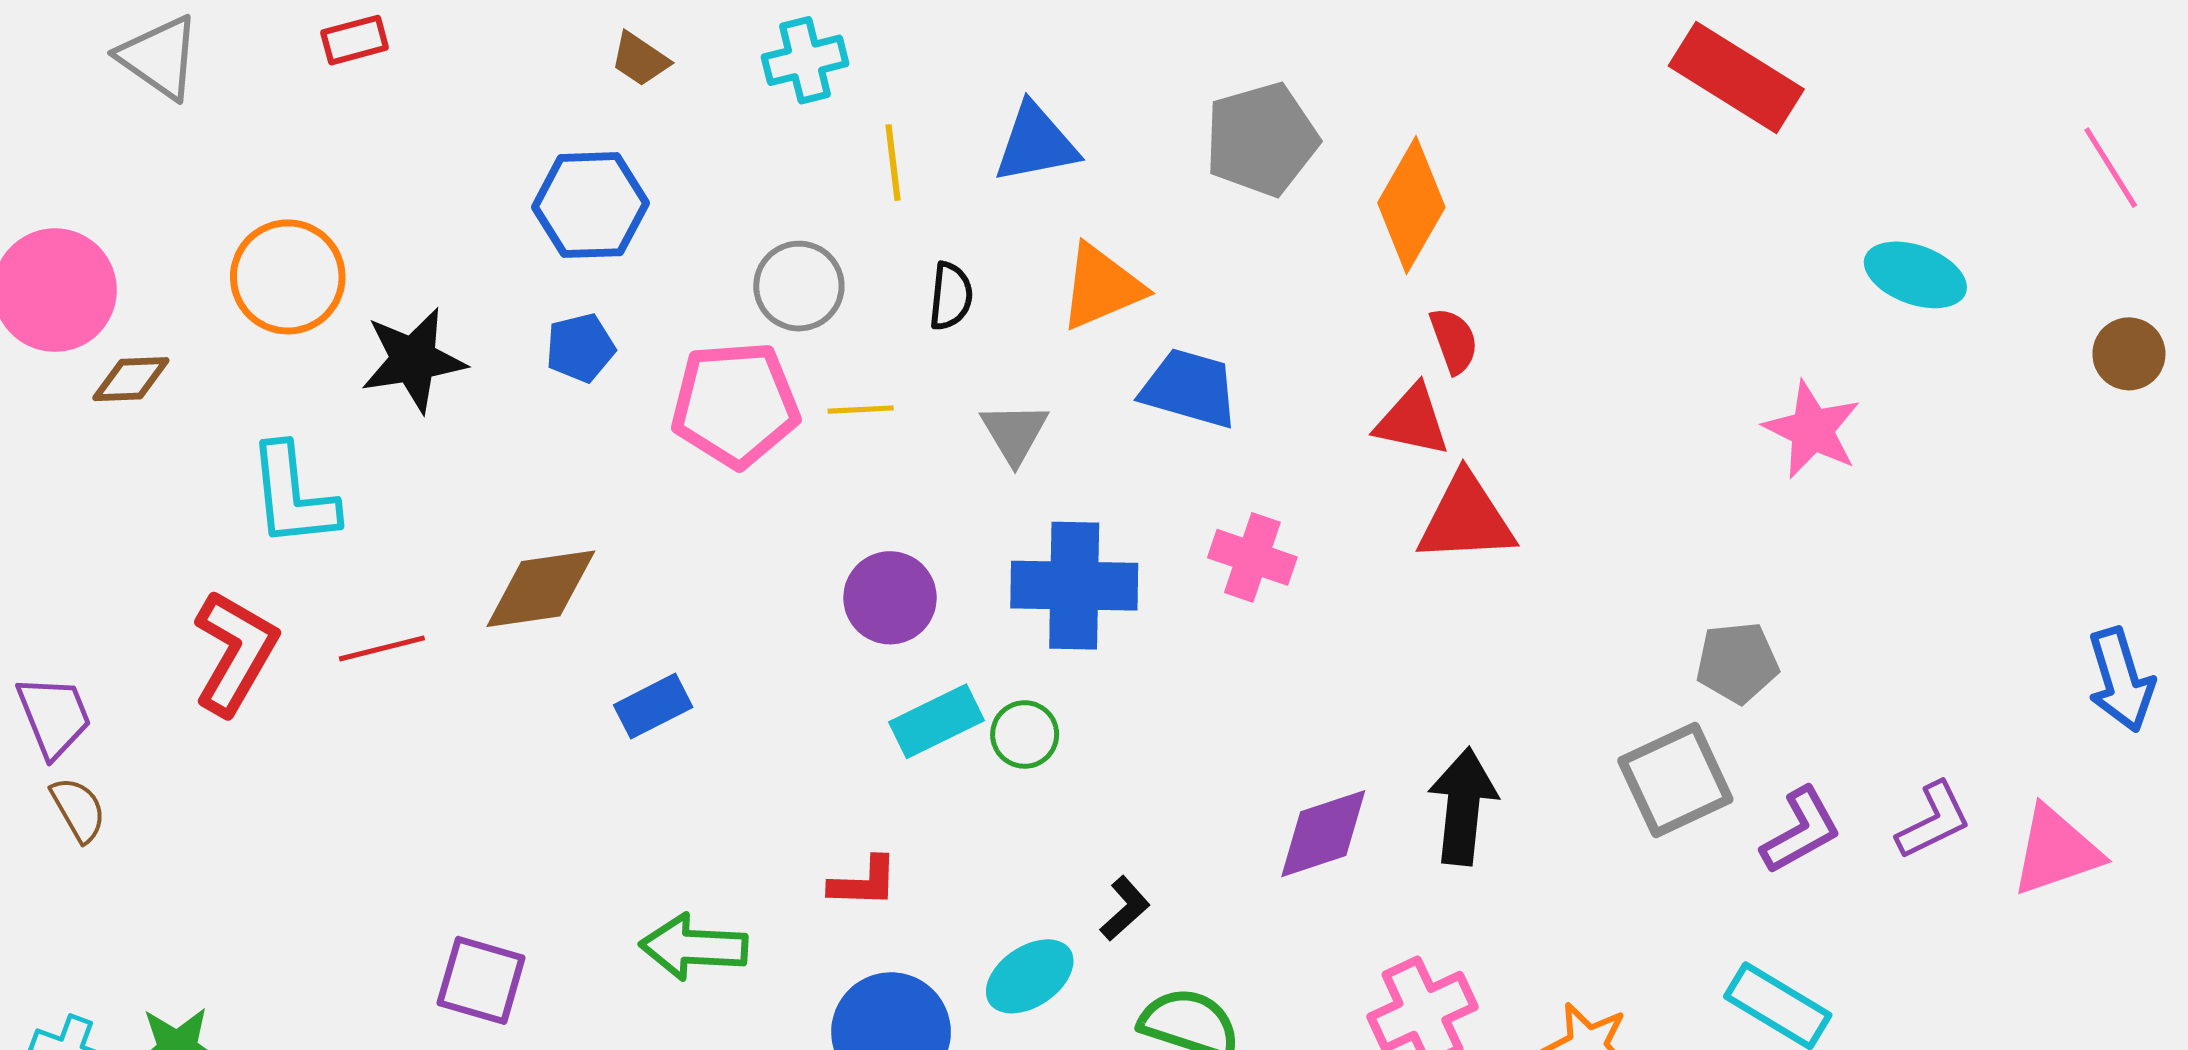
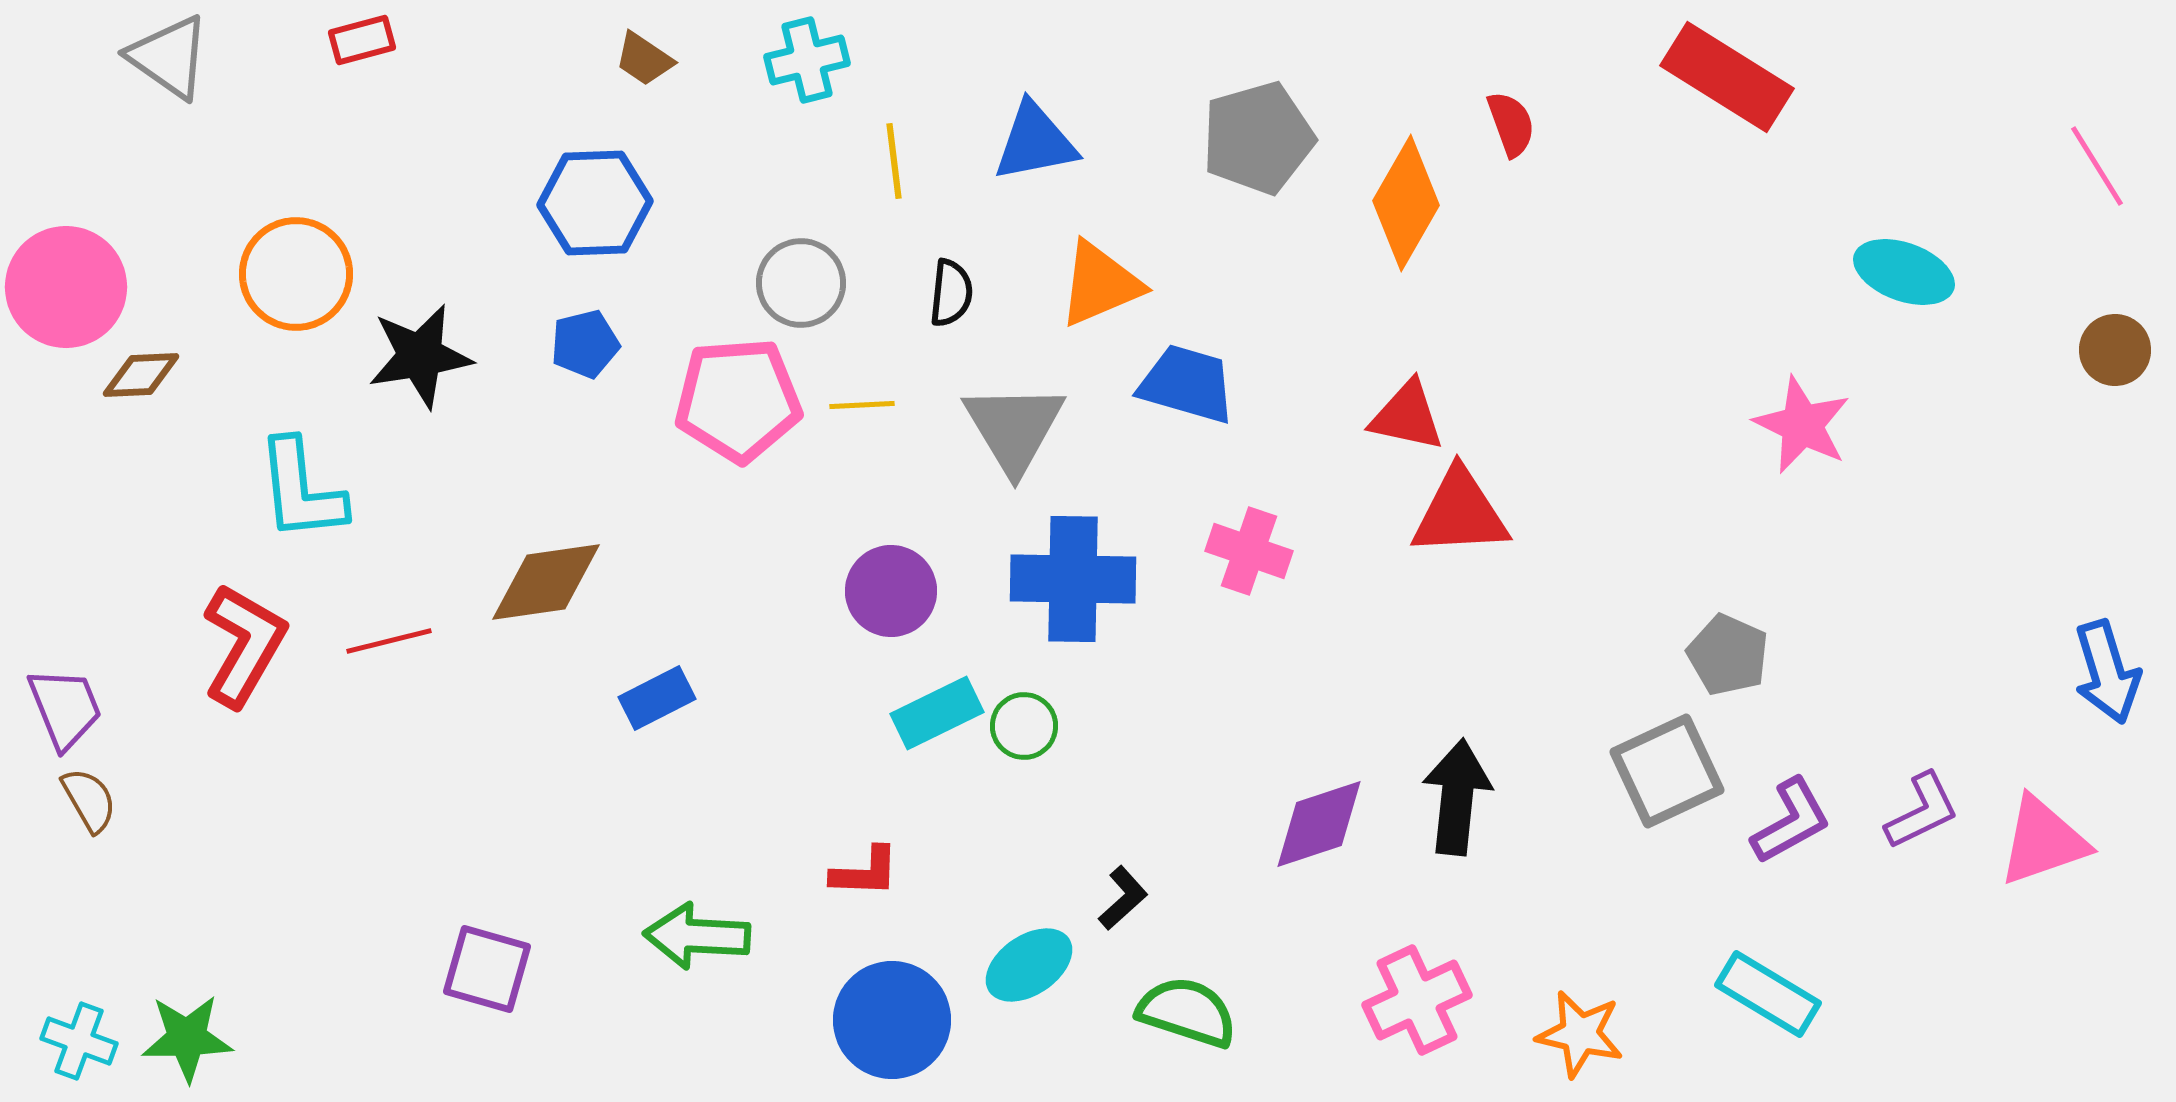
red semicircle: (1454, 341) -> (1511, 124), moved
gray triangle: (1015, 433) -> (1014, 428), size x1.5
gray pentagon: (1737, 663) -> (1728, 655), turned 30

